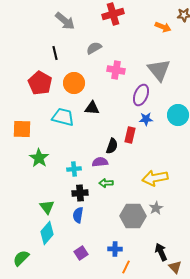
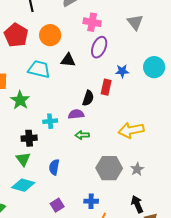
gray triangle: (159, 70) -> (135, 22), size x0.7
purple ellipse: (141, 95) -> (99, 47), moved
green star: (39, 158) -> (20, 100), moved
black cross: (80, 193) -> (29, 138), moved
gray star: (156, 208) -> (137, 169), moved
cyan diamond: (47, 233) -> (23, 185), turned 65

